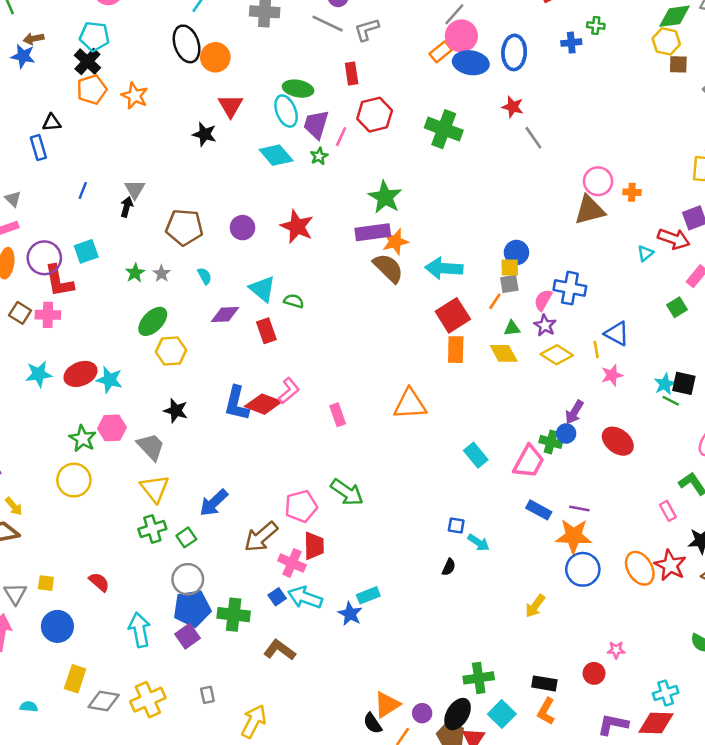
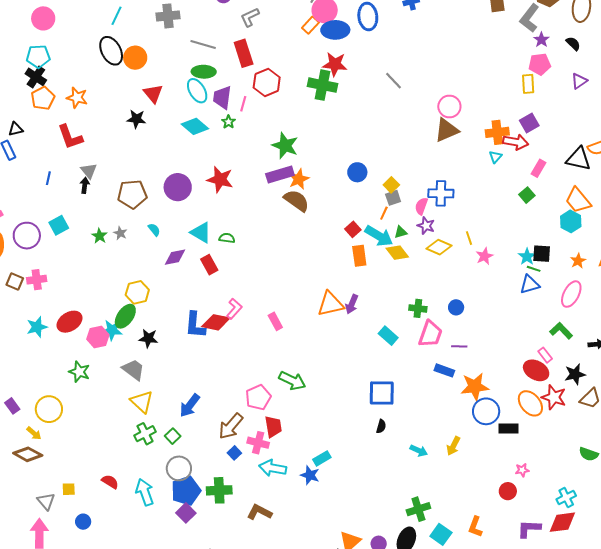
gray line: (328, 24) -> (203, 45), moved
red rectangle: (352, 74) -> (244, 53), size x1.5
red star: (513, 107) -> (335, 64), moved, size x1.4
orange cross: (632, 192) -> (497, 132), moved, size x1.6
purple circle: (243, 228) -> (178, 187), size x1.4
blue circle: (516, 252) -> (357, 172), moved
yellow square: (510, 267) -> (391, 185), turned -35
cyan arrow: (444, 268) -> (379, 236), moved, turned -144
red L-shape: (59, 281) -> (70, 137), moved
red square: (453, 315) -> (353, 229), size x0.6
green ellipse: (153, 321) -> (125, 316), moved
blue triangle: (617, 334) -> (530, 284), moved, turned -35
cyan star: (109, 380) -> (112, 330), moved
purple arrow: (574, 412) -> (352, 304), moved
pink hexagon: (112, 428) -> (98, 337), moved
red ellipse: (618, 441) -> (536, 370), moved
green cross: (551, 442) -> (418, 308), moved
yellow circle: (74, 480) -> (49, 409), moved
purple line: (579, 508) -> (459, 346), moved
blue square: (456, 525) -> (382, 393), size x2.0
cyan arrow: (478, 543) -> (419, 451), moved
blue square: (277, 597) -> (234, 453), moved
blue circle: (57, 626) -> (83, 522), size x0.6
cyan arrow: (140, 630) -> (145, 492), moved
black rectangle: (544, 683) -> (509, 429), moved

